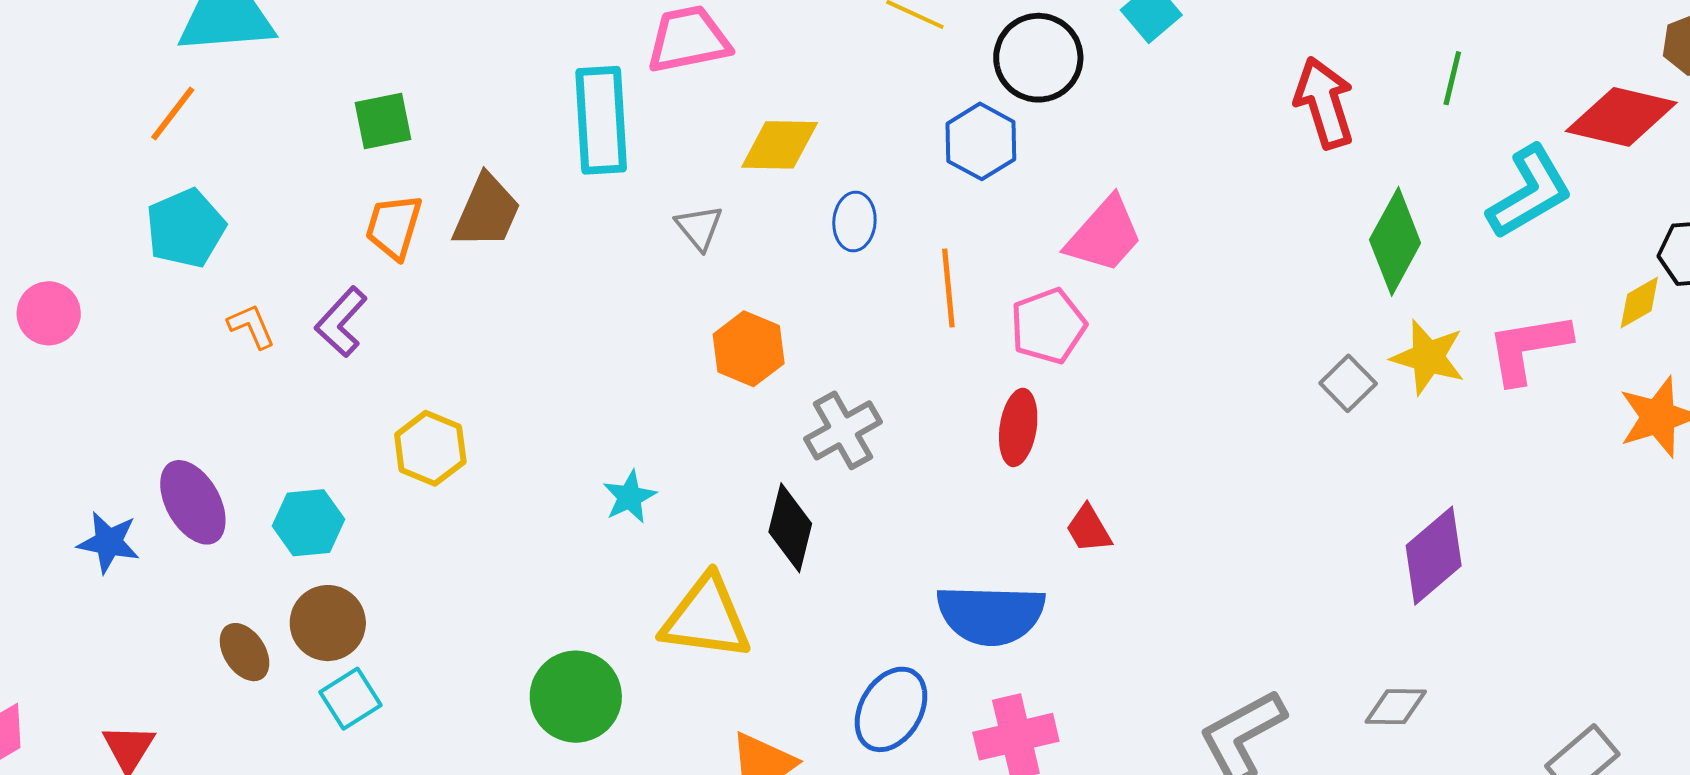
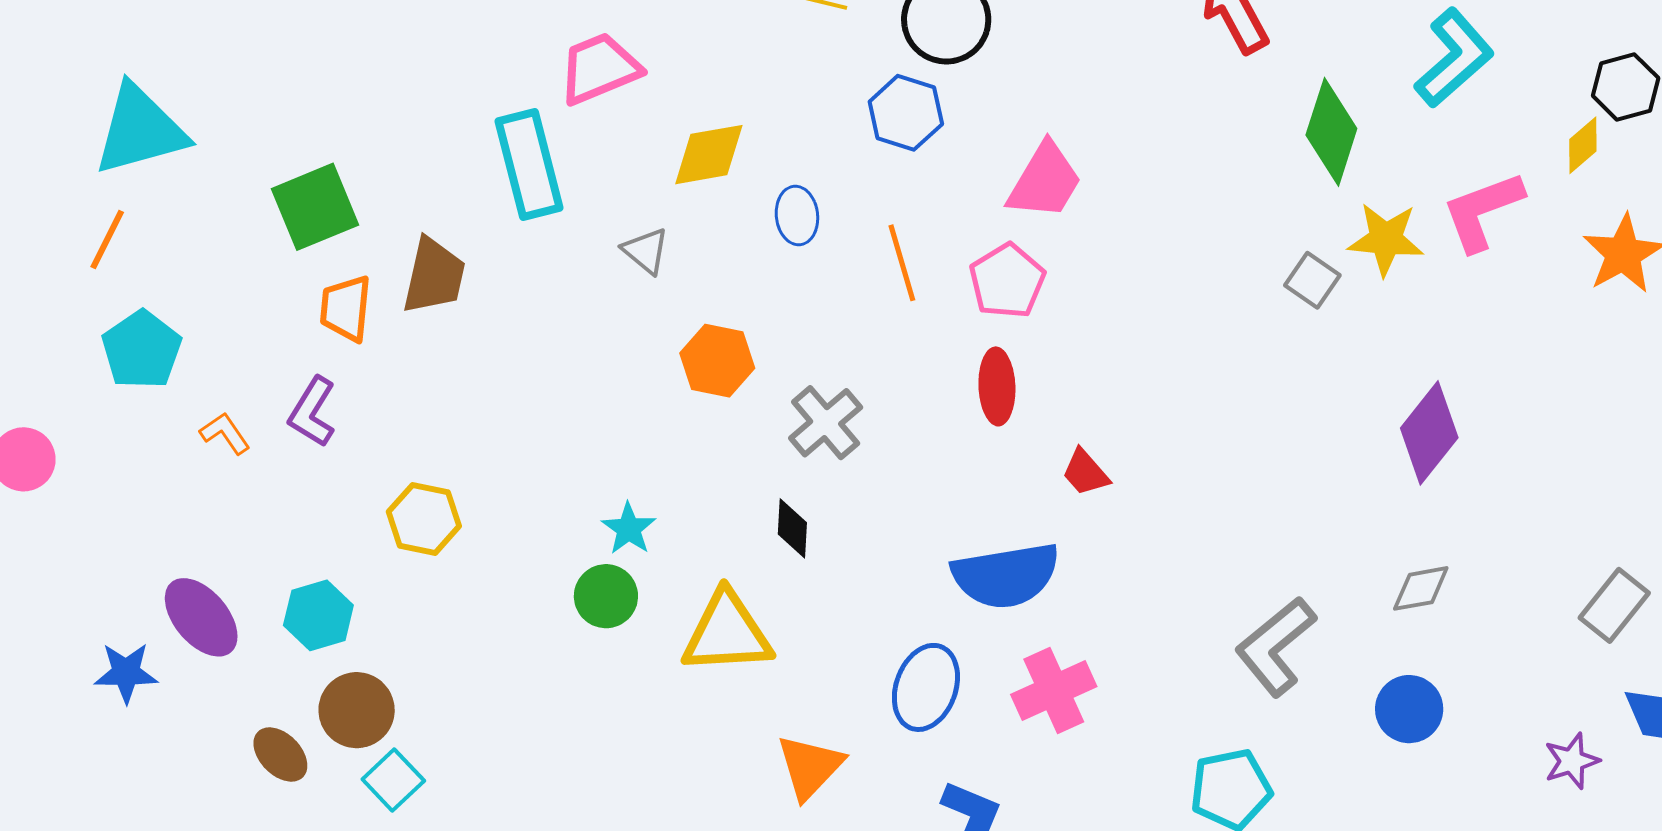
green square: (383, 121) -> (315, 207), size x1.4
black diamond: (790, 528) -> (792, 528), size x0.7
green circle: (576, 697) -> (606, 596), moved, size x0.7

